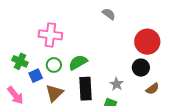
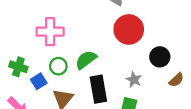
red circle: (147, 42) -> (129, 29), moved

